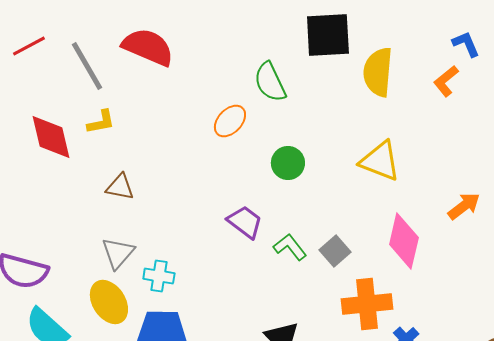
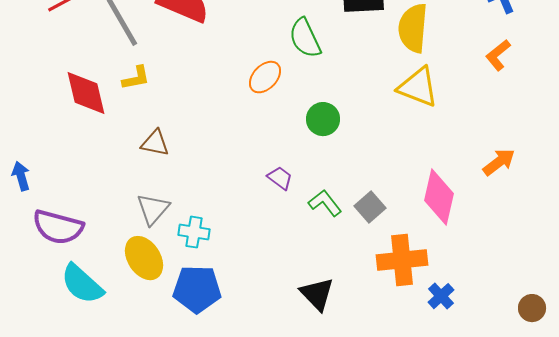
orange L-shape: (446, 81) -> (498, 55), moved
yellow triangle: (380, 161) -> (418, 87), moved
purple trapezoid: (245, 222) -> (280, 178), size x0.7

